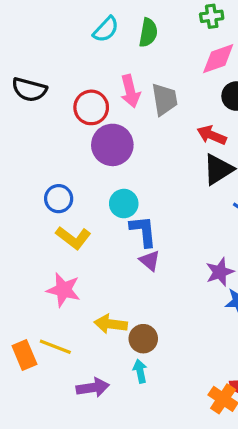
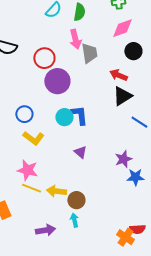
pink arrow: (130, 91) -> (75, 39), moved
blue L-shape: (143, 231) -> (79, 115), moved
yellow line: (55, 347) -> (31, 188), moved

